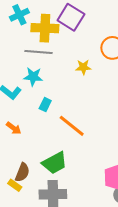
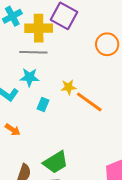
yellow star: (83, 67) -> (69, 87), moved
orange line: (72, 126) -> (89, 102), moved

